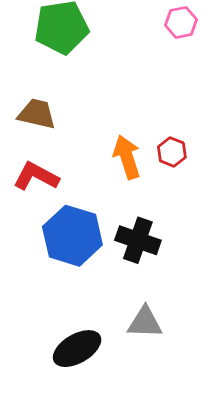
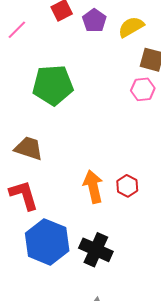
red L-shape: (36, 176) -> (24, 195), turned 40

